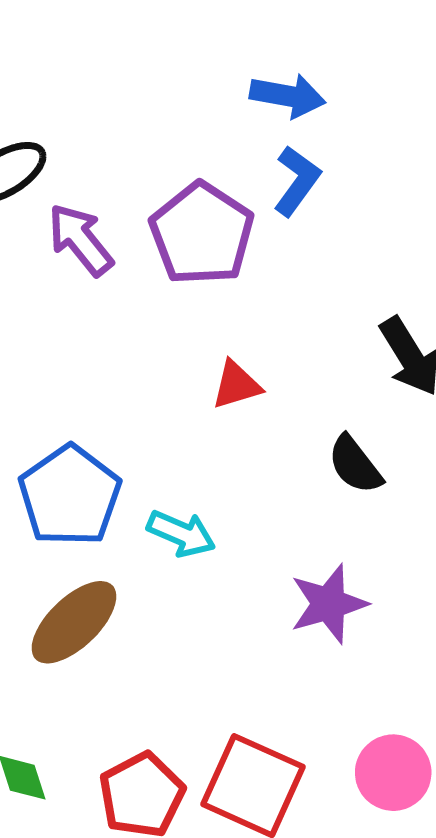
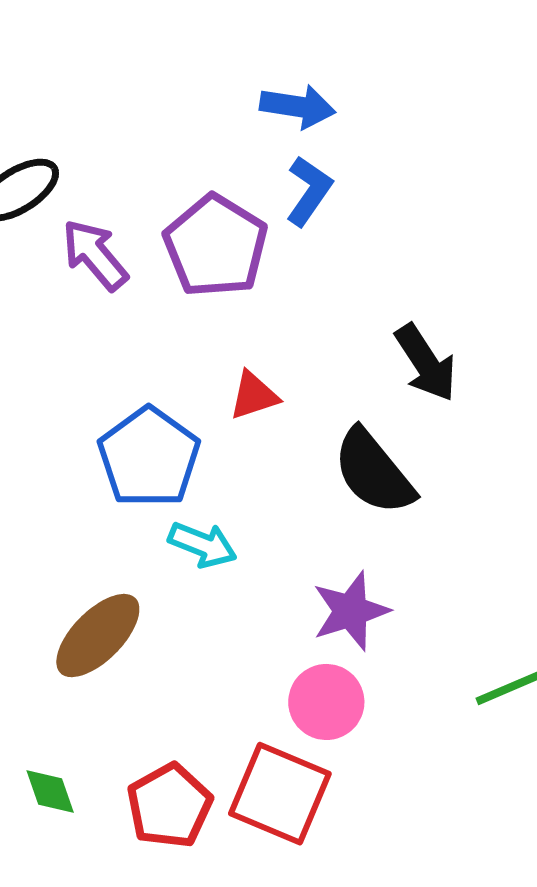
black semicircle: (355, 465) -> (374, 472), size x1.5
blue pentagon: (70, 496) -> (149, 457), moved
pink circle: (393, 773) -> (326, 702), moved

